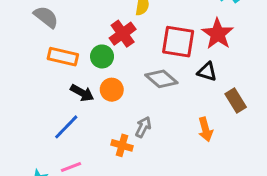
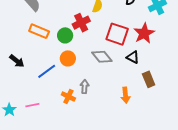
black arrow: (82, 93) -> (17, 61), moved
blue line: (66, 127) -> (47, 71), moved
gray arrow: (143, 127) -> (85, 87), turned -32

